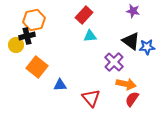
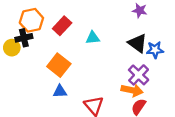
red rectangle: (84, 15) -> (62, 26), moved
purple cross: (114, 62) -> (139, 75), moved
orange square: (37, 67) -> (59, 65), moved

